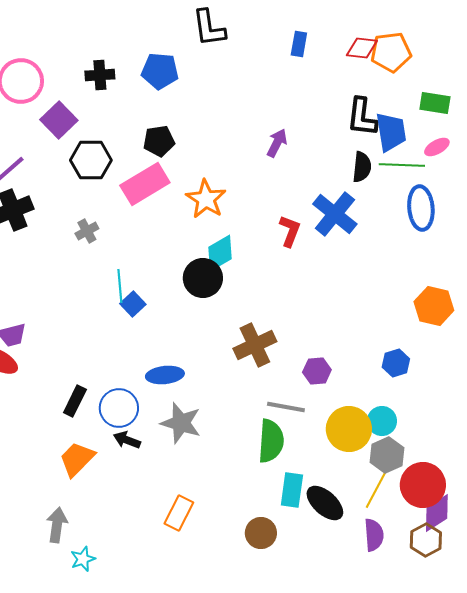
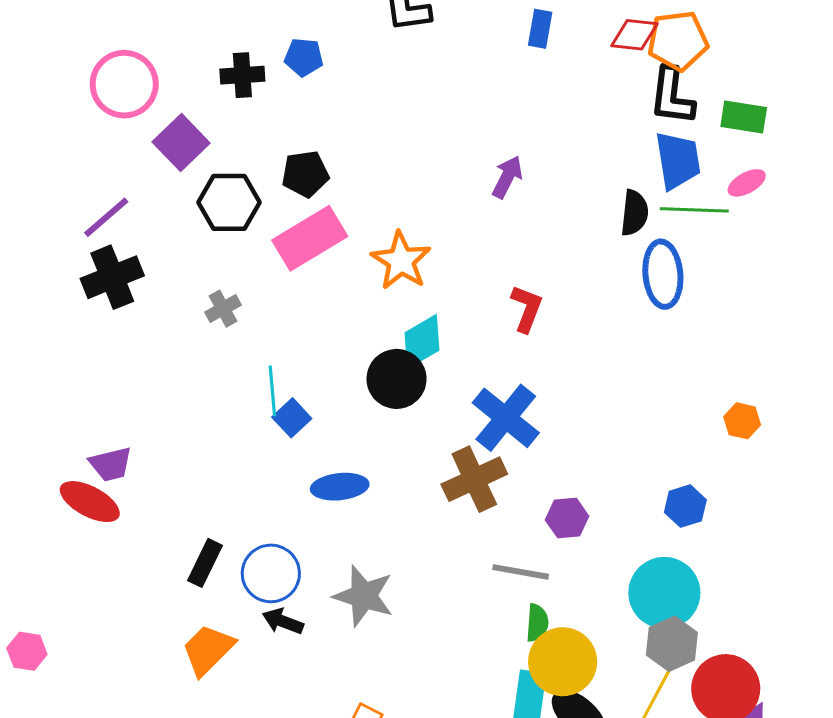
blue pentagon: (160, 71) -> (304, 57), moved, size x0.7
black L-shape: (362, 117) -> (672, 96), moved
black pentagon: (159, 141) -> (305, 174), moved
blue ellipse: (421, 208) -> (663, 274), moved
blue cross: (335, 214) -> (506, 418), moved
orange hexagon: (434, 306) -> (742, 421), size x0.6
blue ellipse: (165, 375) -> (340, 487), moved
cyan circle: (382, 421) -> (664, 593), size x1.6
yellow circle: (349, 429) -> (563, 662), moved
green semicircle: (271, 441) -> (537, 623), moved, size x0.6

